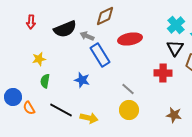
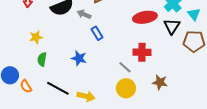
red ellipse: (130, 39) -> (145, 17), moved
blue rectangle: (100, 55) -> (97, 33), size x0.6
red cross: (163, 73) -> (142, 52), moved
brown star: (174, 115) -> (160, 82), moved

